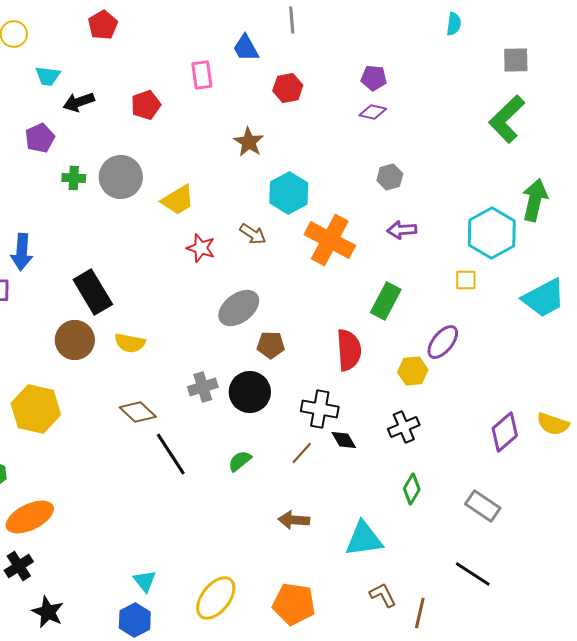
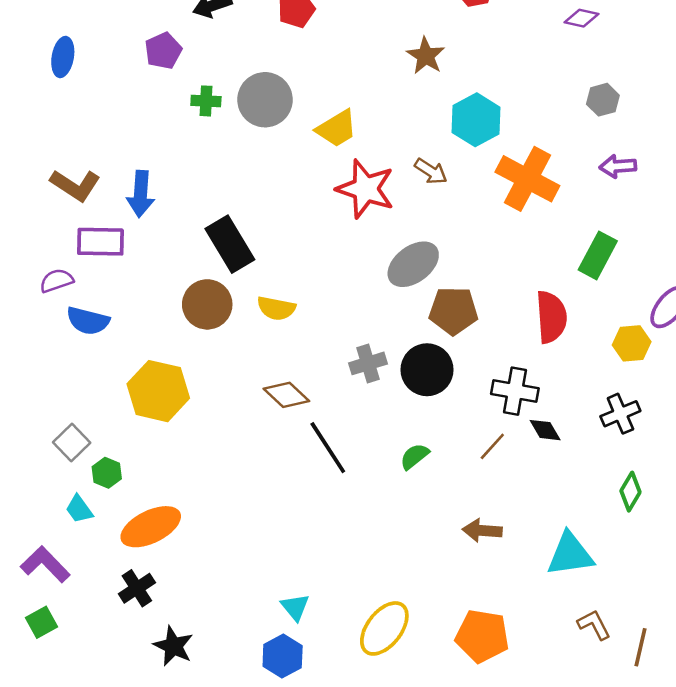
red star: (201, 248) -> (365, 189), size x1.6
brown pentagon: (271, 345) -> (453, 311), size x1.4

